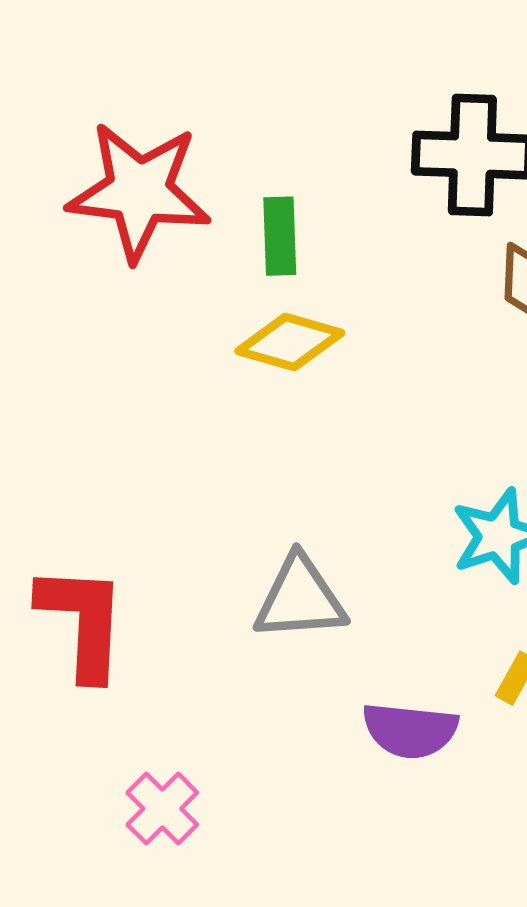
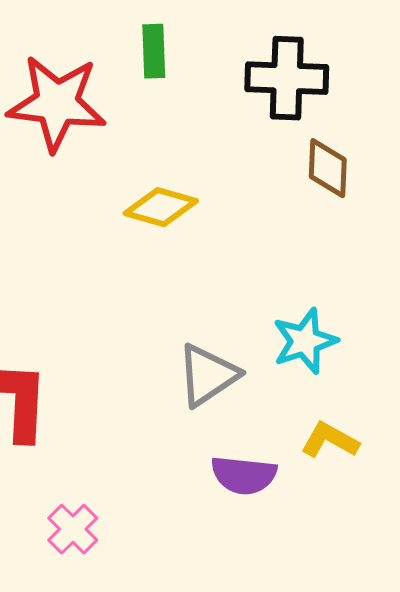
green rectangle: (280, 236) -> (154, 51), moved
gray triangle: (300, 598) -> (208, 375), moved, turned -30

